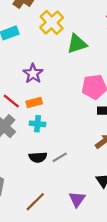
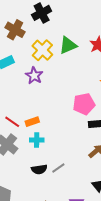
green triangle: (77, 44) -> (68, 45), moved
purple star: (33, 74) -> (34, 76), moved

